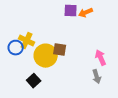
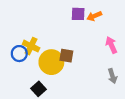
pink arrow: (101, 58) -> (111, 45), moved
gray arrow: (97, 77) -> (112, 76), moved

